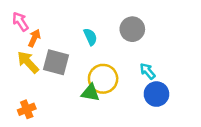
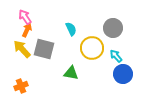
pink arrow: (20, 22) -> (25, 17), moved
gray circle: (132, 29) -> (113, 28), moved
yellow circle: (103, 79) -> (92, 48), moved

